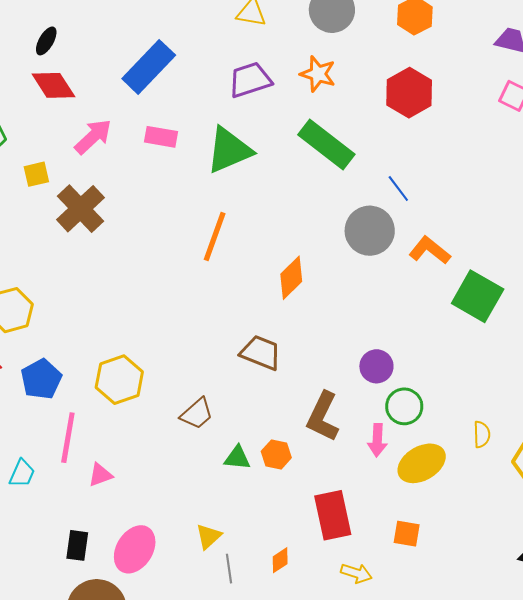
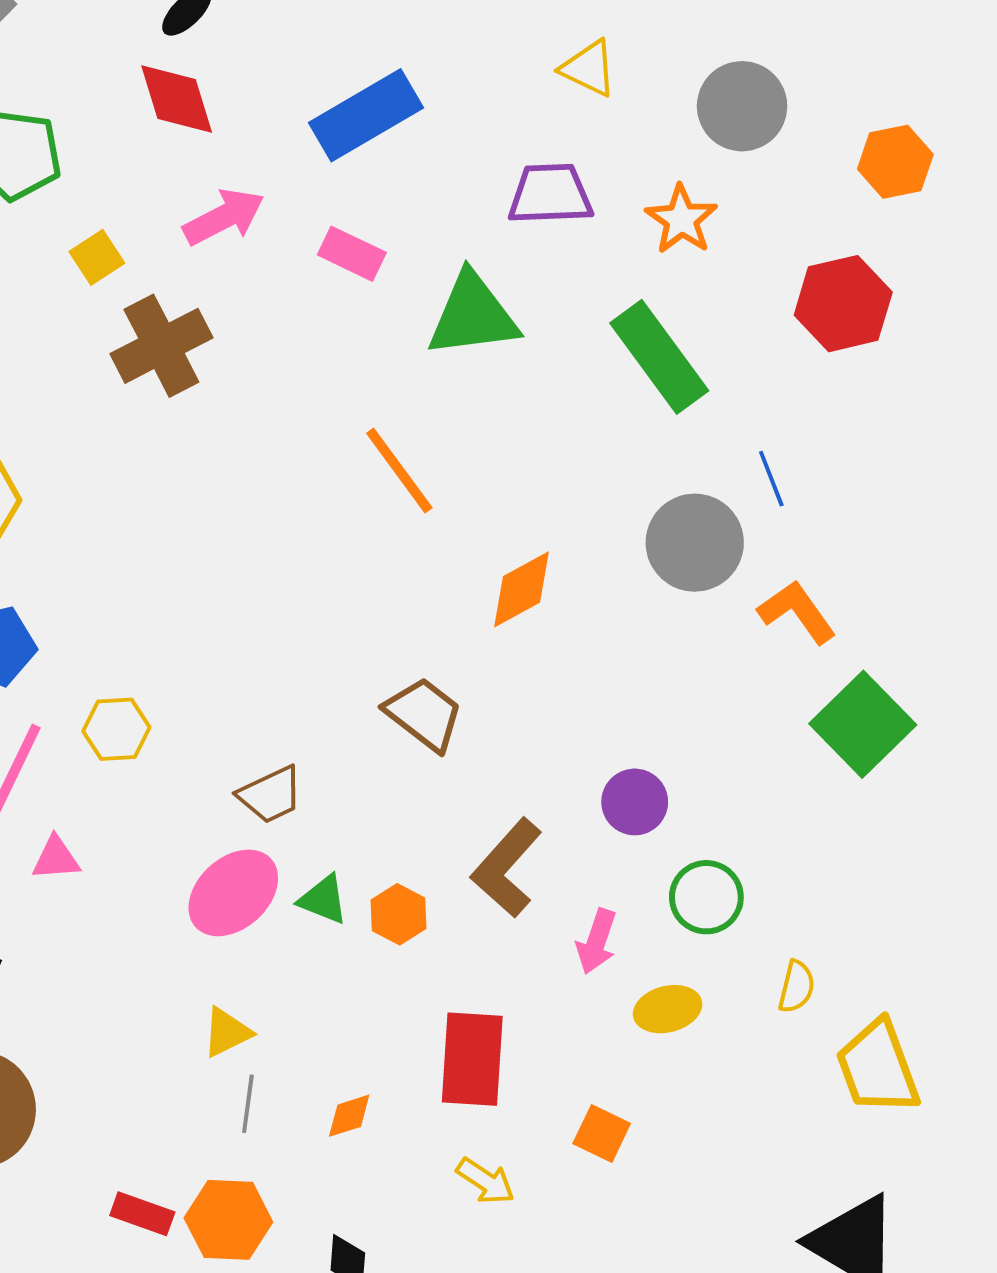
yellow square: (36, 174) -> (97, 257), turned -36
orange line: (215, 237) -> (399, 470), turned -72
yellow hexagon: (119, 380) -> (116, 729), moved, size x0.7
green circle: (404, 406) -> (706, 897), moved
yellow ellipse: (422, 463) -> (668, 1009), size x0.7
pink ellipse: (135, 549) -> (233, 893), moved

